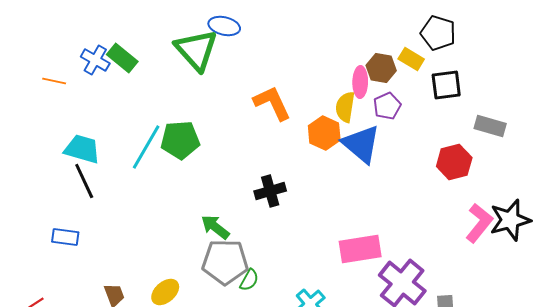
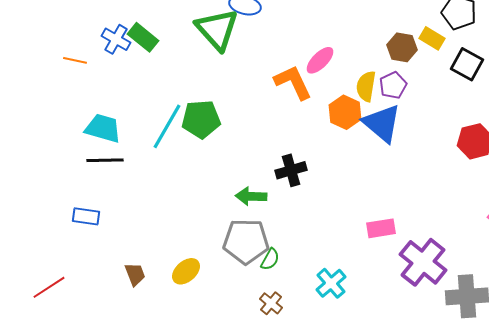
pink ellipse: (360, 82) -> (320, 60), moved, turned 44
black square: (446, 85) -> (467, 64), turned 36
purple pentagon: (387, 106) -> (393, 85), moved
black line: (84, 181) -> (105, 160), turned -66
green arrow: (215, 227) -> (251, 196), moved, turned -36
pink rectangle: (360, 249) -> (381, 228), size x0.7

